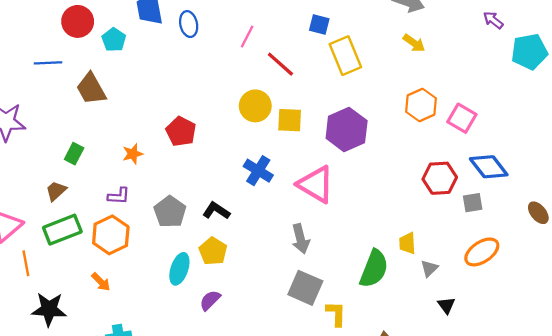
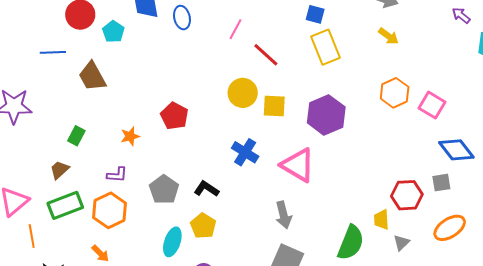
blue square: (319, 25) -> (315, 14), moved
red hexagon: (440, 178) -> (407, 195), moved

